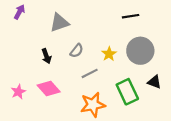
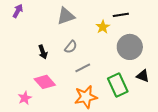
gray triangle: (59, 23) -> (66, 16), moved
yellow star: (109, 54) -> (103, 27), moved
pink star: (18, 92) -> (25, 98), moved

